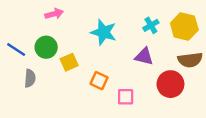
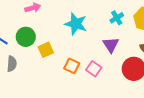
purple triangle: (144, 56) -> (111, 45), turned 42
pink square: (126, 97) -> (94, 69), moved, turned 35

